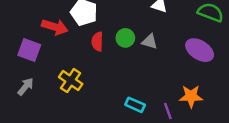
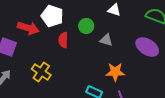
green circle: (125, 38) -> (86, 26), moved
orange star: (191, 96) -> (115, 72), moved

